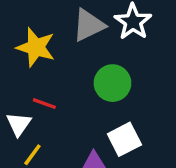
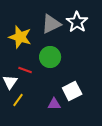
green circle: (112, 83) -> (50, 57), moved

